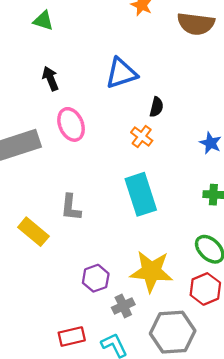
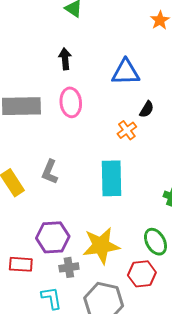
yellow star: (151, 271) -> (101, 246), turned -30
purple hexagon: (96, 278) -> (53, 237), size x1.4
red rectangle: (72, 337) -> (21, 264), moved

